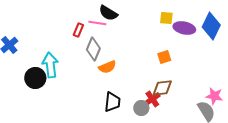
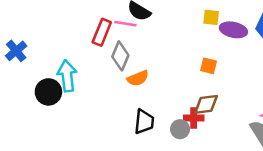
red rectangle: (78, 30) -> (102, 32), size x1.5
orange square: (164, 57) -> (209, 66), turned 32
red cross: (152, 99) -> (194, 118), turned 35

